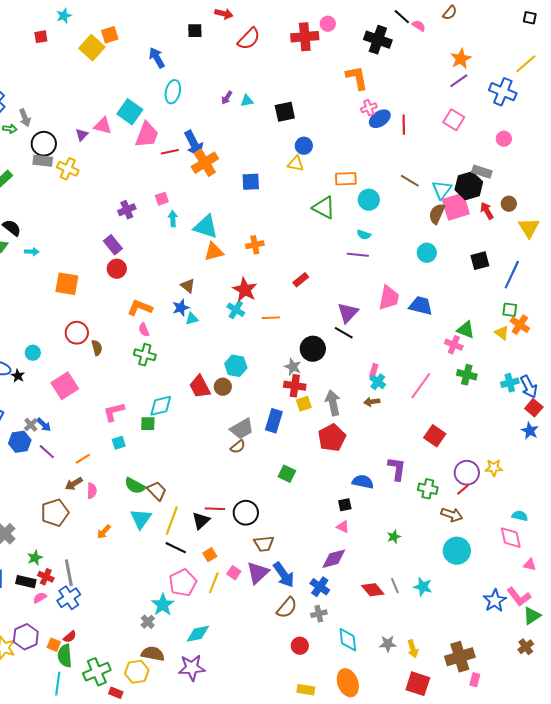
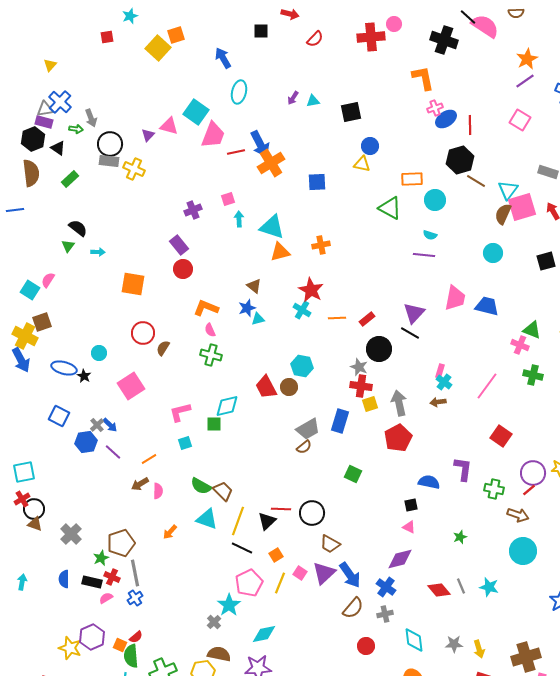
brown semicircle: (450, 13) -> (516, 13), turned 49
pink semicircle: (419, 26) -> (485, 26), size x2.0
red semicircle: (249, 39) -> (315, 39), size x0.7
black hexagon: (469, 186) -> (460, 160), moved
red rectangle: (301, 280) -> (367, 319), moved
brown semicircle: (97, 348) -> (163, 348), turned -133
brown pentagon: (55, 513) -> (121, 543), moved
cyan triangle: (141, 519) -> (207, 519), turned -45
brown trapezoid: (264, 544) -> (330, 544), turned 35
blue cross: (69, 598) -> (135, 598), size x0.7

